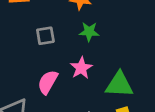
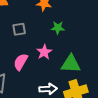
green star: (89, 32) -> (58, 28), moved

